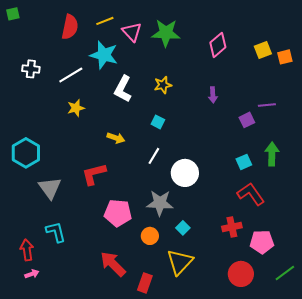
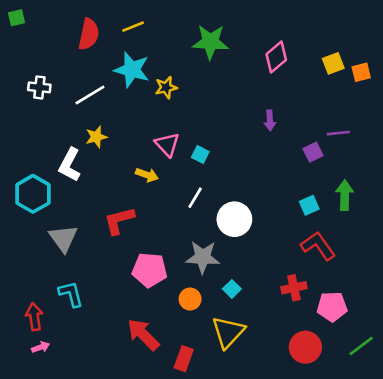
pink triangle: (132, 32) -> (167, 144), moved
yellow star: (163, 85) -> (166, 87), moved
white L-shape: (123, 89) -> (70, 165), moved

